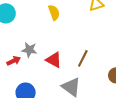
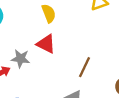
red triangle: (54, 60) -> (46, 44), moved

